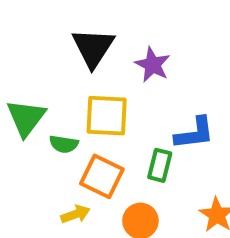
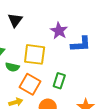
black triangle: (93, 48) -> (15, 20), moved, size x0.7
blue L-shape: (194, 133) -> (81, 44), moved

